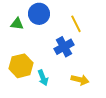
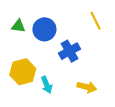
blue circle: (39, 14) -> (44, 29), moved
yellow line: (76, 24) -> (96, 21), moved

